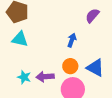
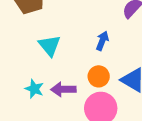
cyan triangle: (20, 39) -> (50, 46), moved, turned 36

